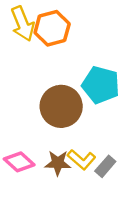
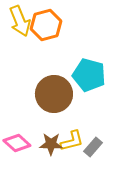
yellow L-shape: (82, 160) -> (72, 141), turned -55

